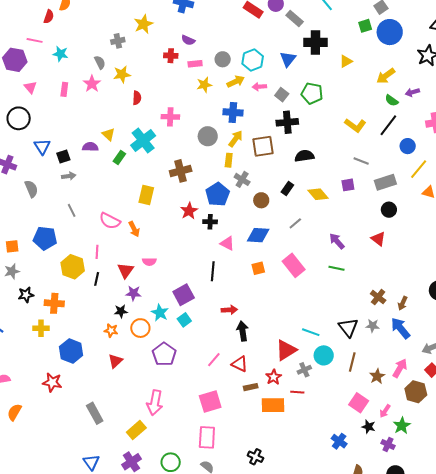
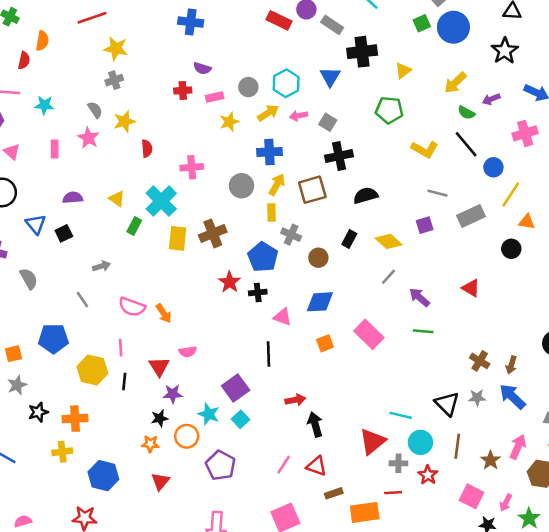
yellow star: (143, 24) -> (116, 49), moved, turned -30
green pentagon: (312, 93) -> (389, 110), moved
black line: (388, 125) -> (466, 144), turned -70
purple semicircle: (90, 147) -> (73, 198), moved
gray arrow: (69, 176) -> (102, 266), moved
yellow rectangle: (146, 195) -> (178, 238), moved
black circle: (389, 210) -> (511, 249), moved
gray line: (295, 223) -> (388, 277), moved
gray cross: (304, 370) -> (398, 463), turned 32
red star: (274, 377) -> (428, 475), moved

